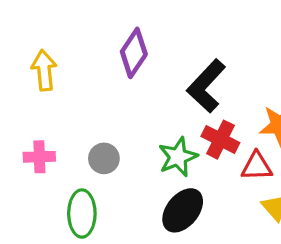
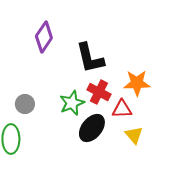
black L-shape: (206, 86) -> (90, 58), turned -56
black ellipse: (183, 210) -> (92, 128), moved

